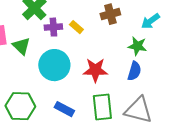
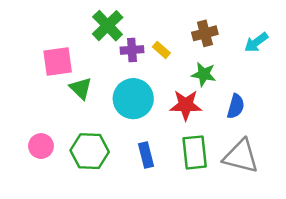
green triangle: (21, 46) -> (81, 88), moved
green star: (137, 46) -> (204, 74), moved
blue rectangle: (64, 109) -> (146, 155), turned 48

